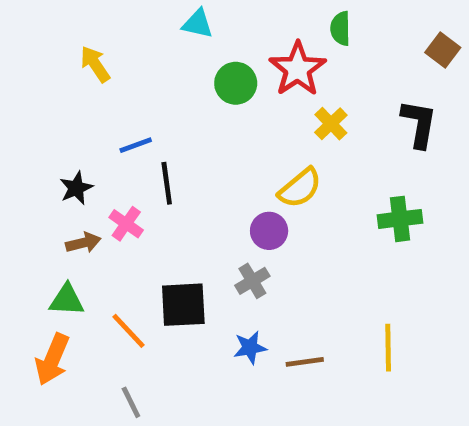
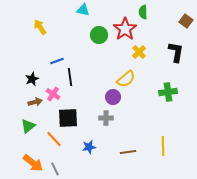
gray cross: (252, 281) -> (106, 118), turned 32
green triangle: (67, 300) -> (28, 126), turned -42
black square: (183, 305) -> (68, 118), moved
blue star: (250, 348) -> (89, 147), moved
orange arrow: (52, 359) -> (33, 163), moved, turned -75

